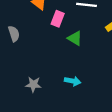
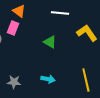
pink rectangle: (58, 19) -> (13, 28), moved

